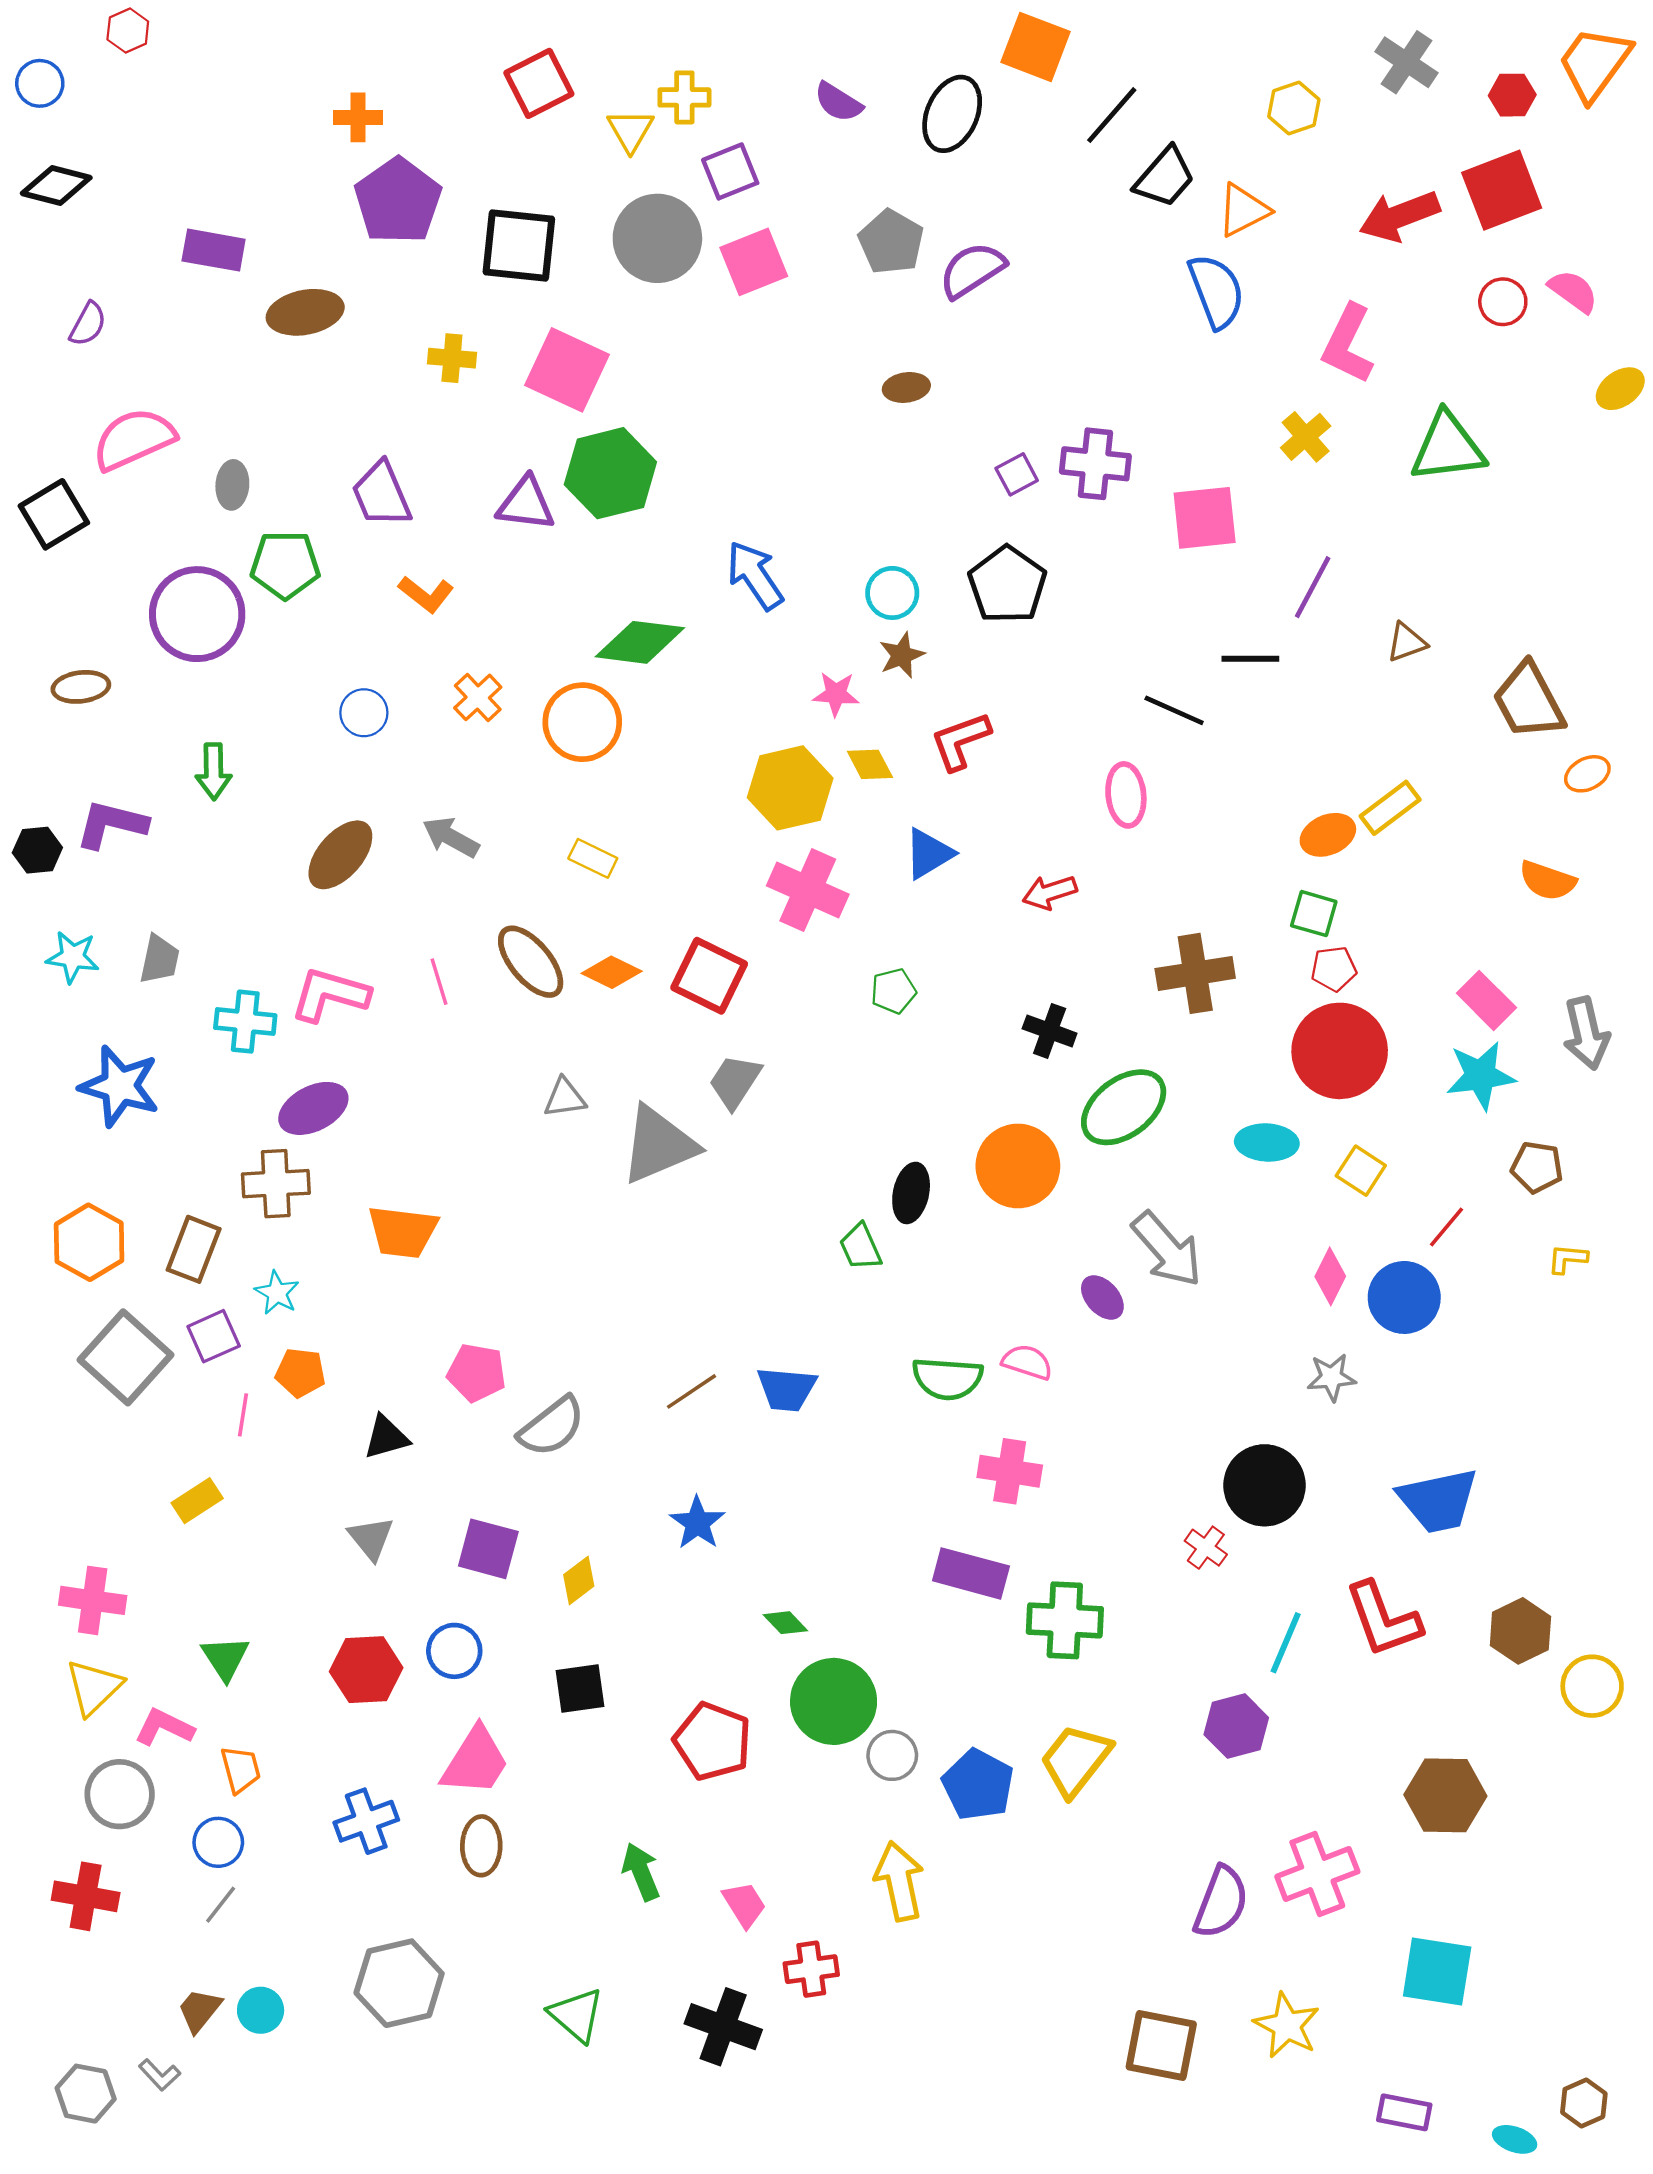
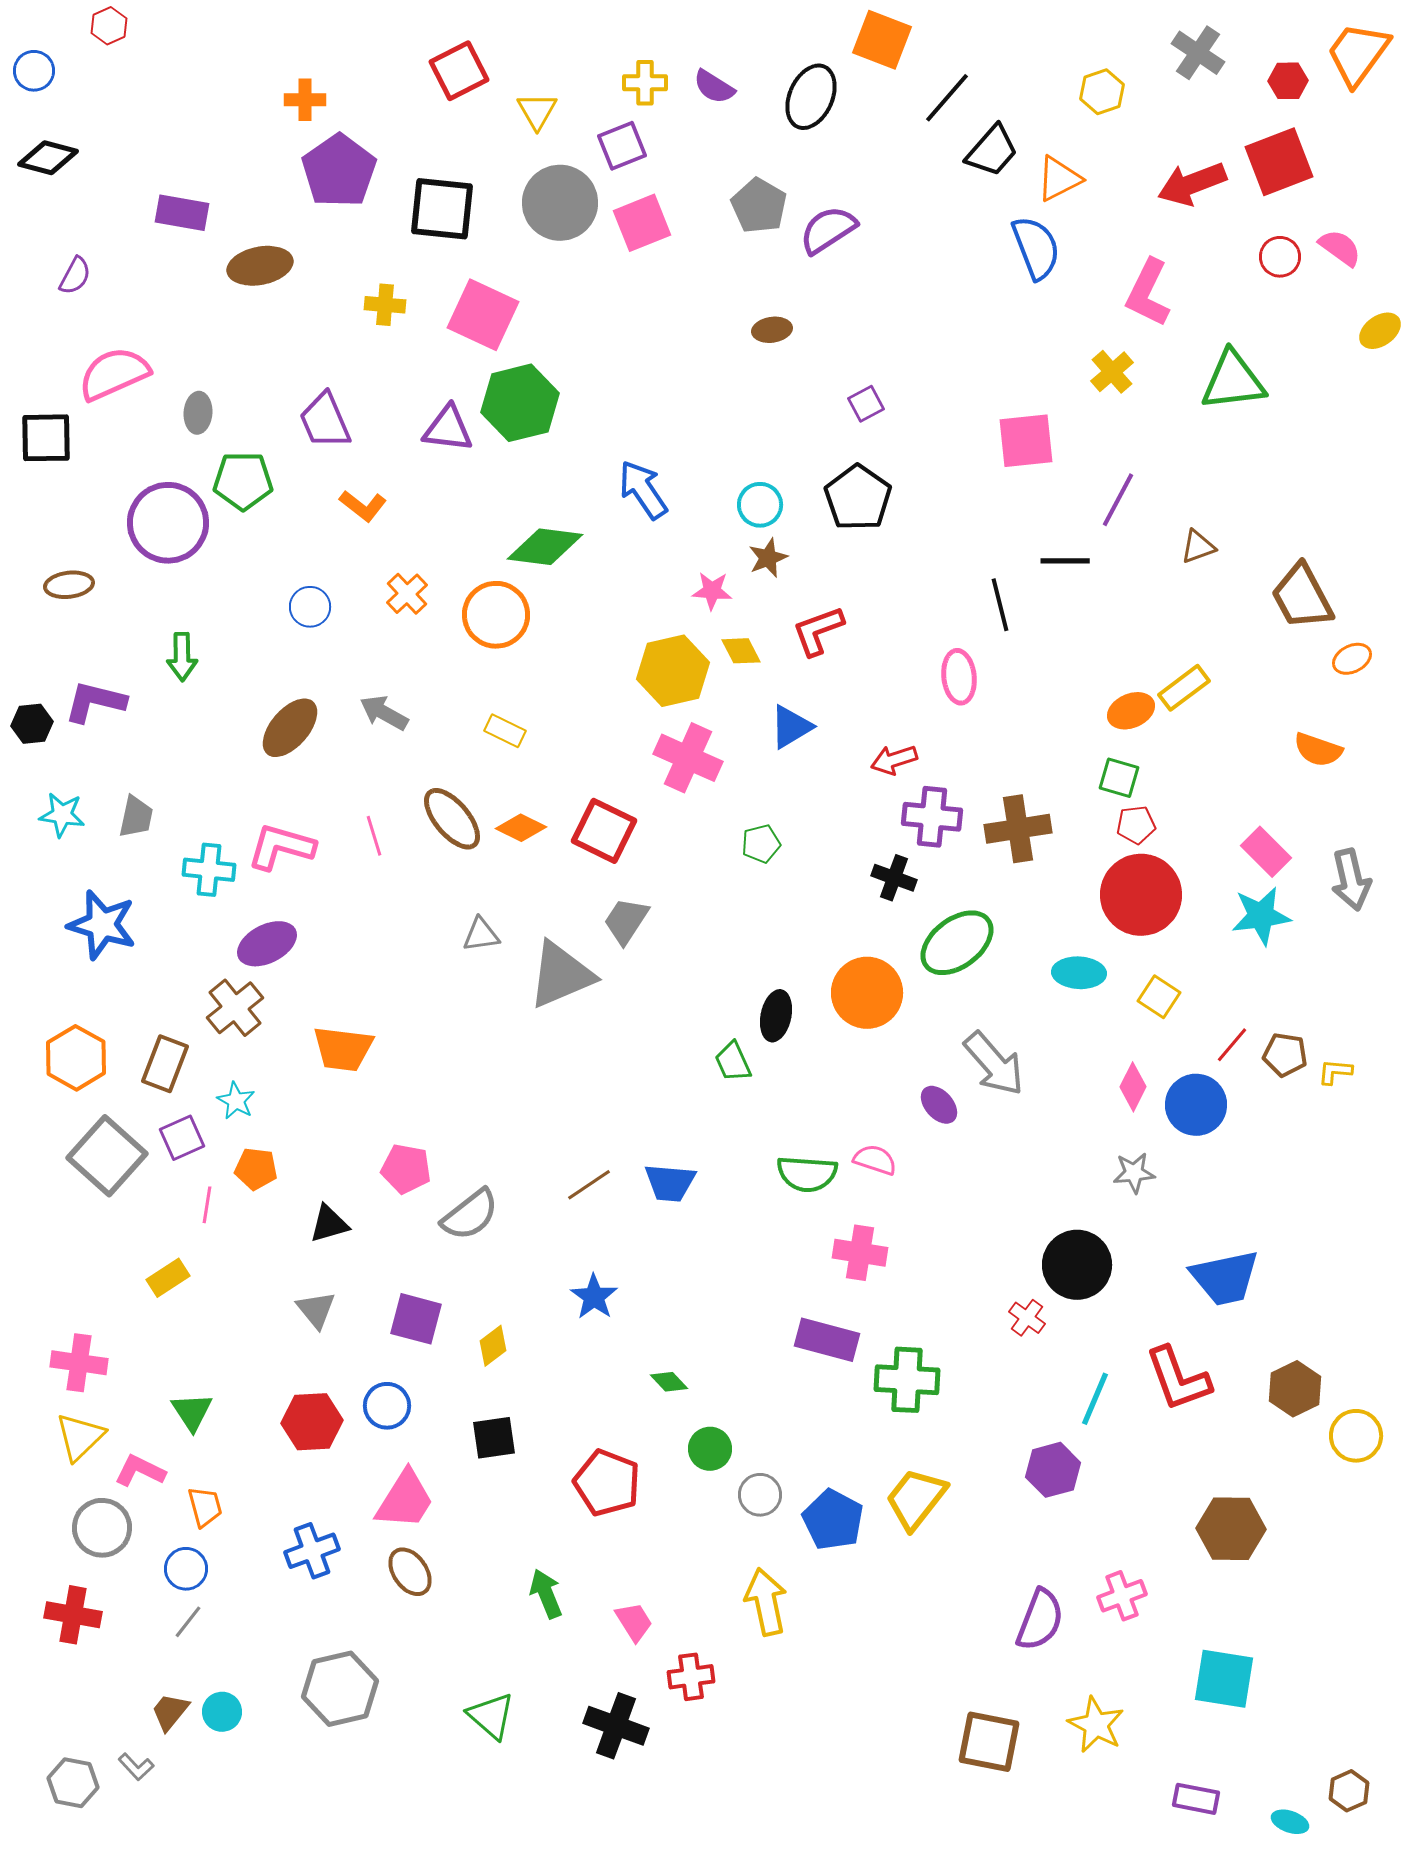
yellow cross: (684, 97) -> (645, 83), moved
purple cross: (1095, 464) -> (932, 817), moved
black square: (54, 514) -> (46, 438), turned 30
black line: (1174, 710) -> (1000, 605), turned 52
brown pentagon: (1537, 1167) -> (1285, 1055), moved
brown cross: (276, 1184) -> (235, 1008), turned -36
green circle: (834, 1701) -> (710, 1449), size x0.6
brown ellipse: (481, 1846) -> (410, 1572), turned -36
pink cross: (1317, 1874) -> (1122, 1596), size x0.7

